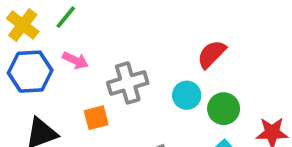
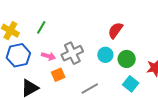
green line: (66, 17) -> (41, 27), moved
pink arrow: (75, 60) -> (48, 56), moved

